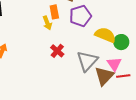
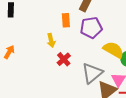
yellow arrow: (47, 23) -> (51, 40), moved

